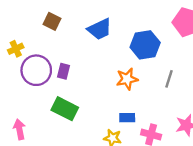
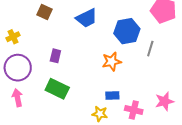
purple circle: (36, 70) -> (18, 68), moved
gray line: (169, 79) -> (150, 49), moved
pink arrow: (19, 129) -> (17, 98), moved

